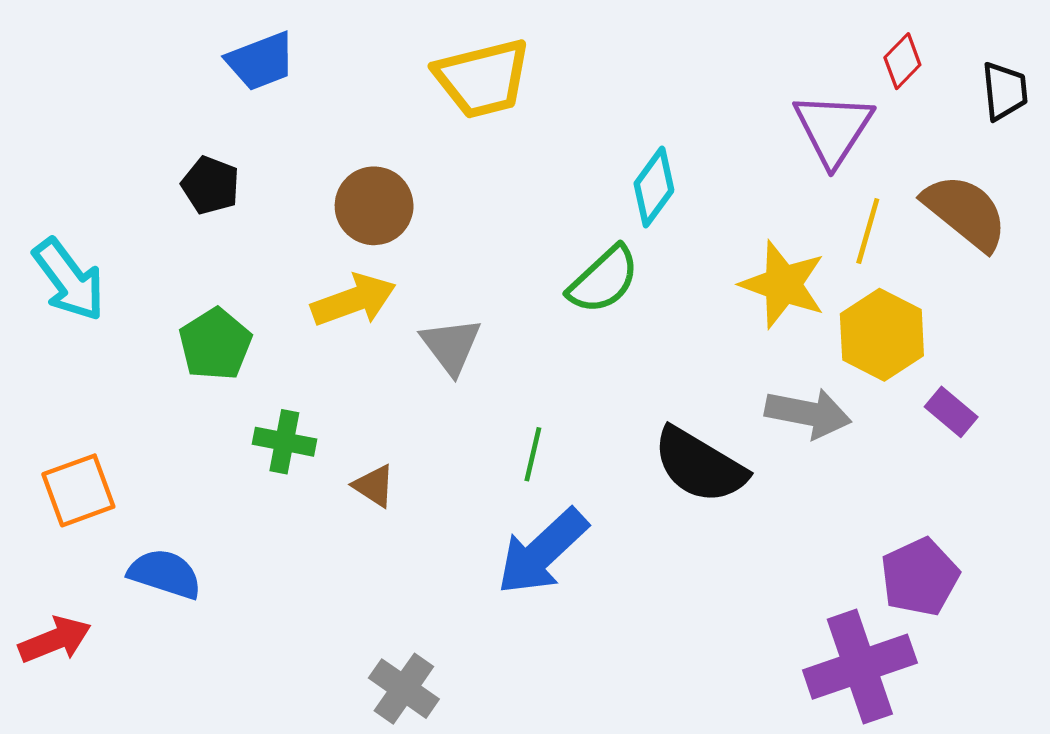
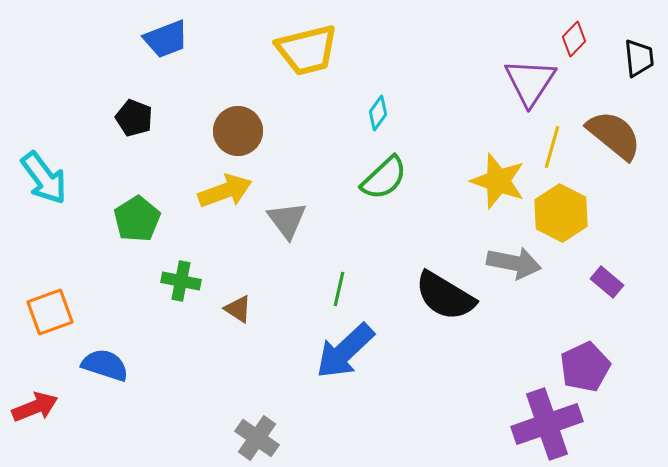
cyan diamond: (654, 187) -> (378, 113), moved, size x0.7
purple rectangle: (951, 412) -> (607, 282), moved

